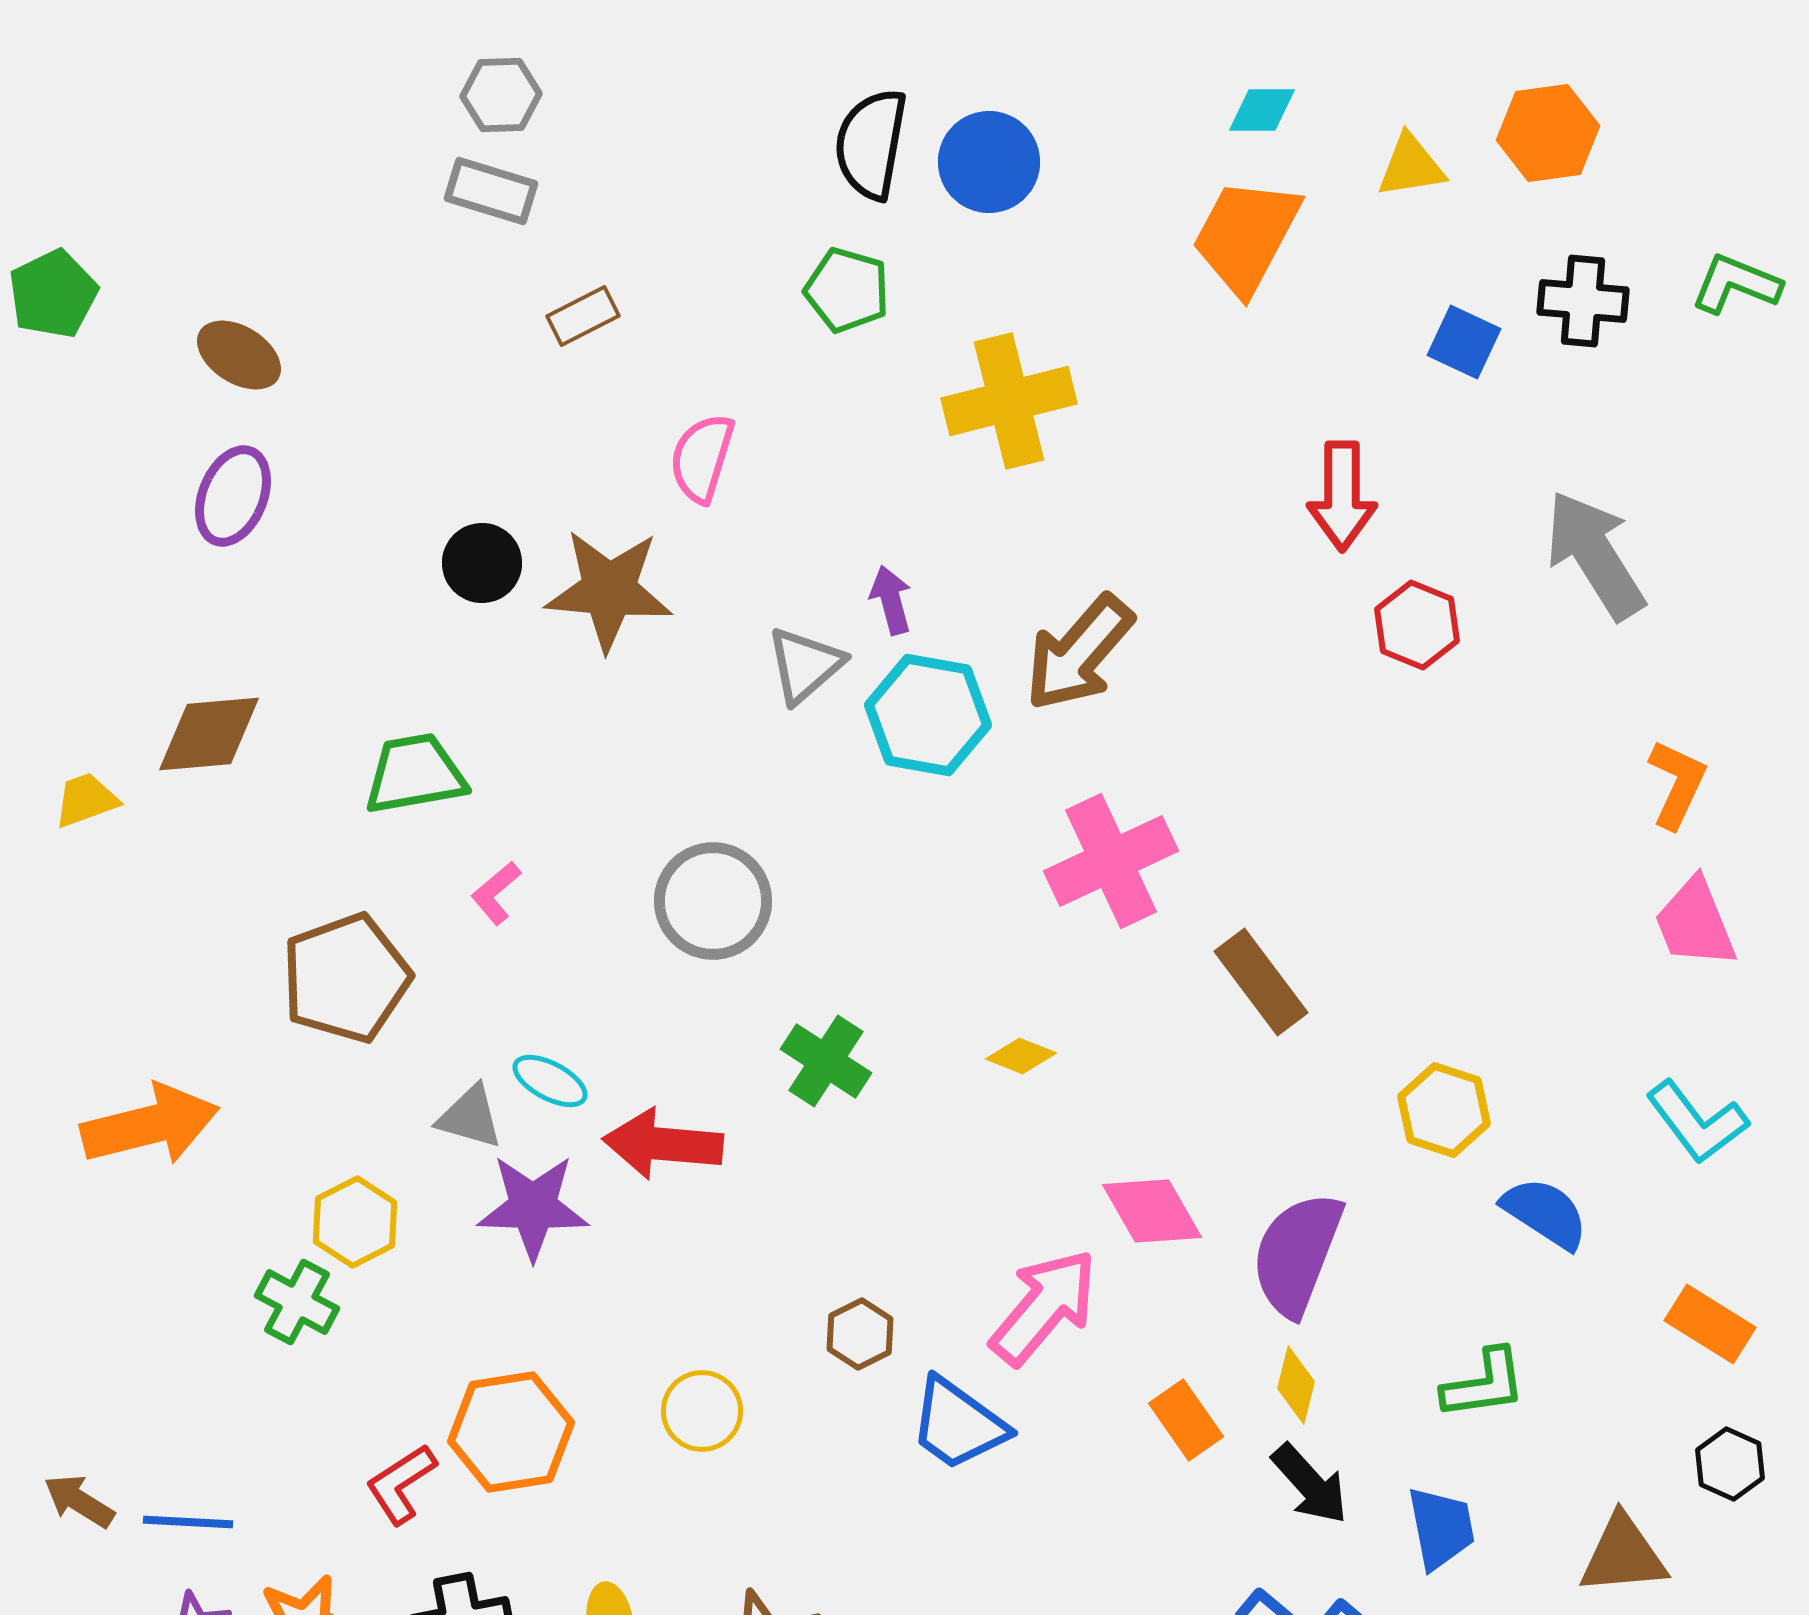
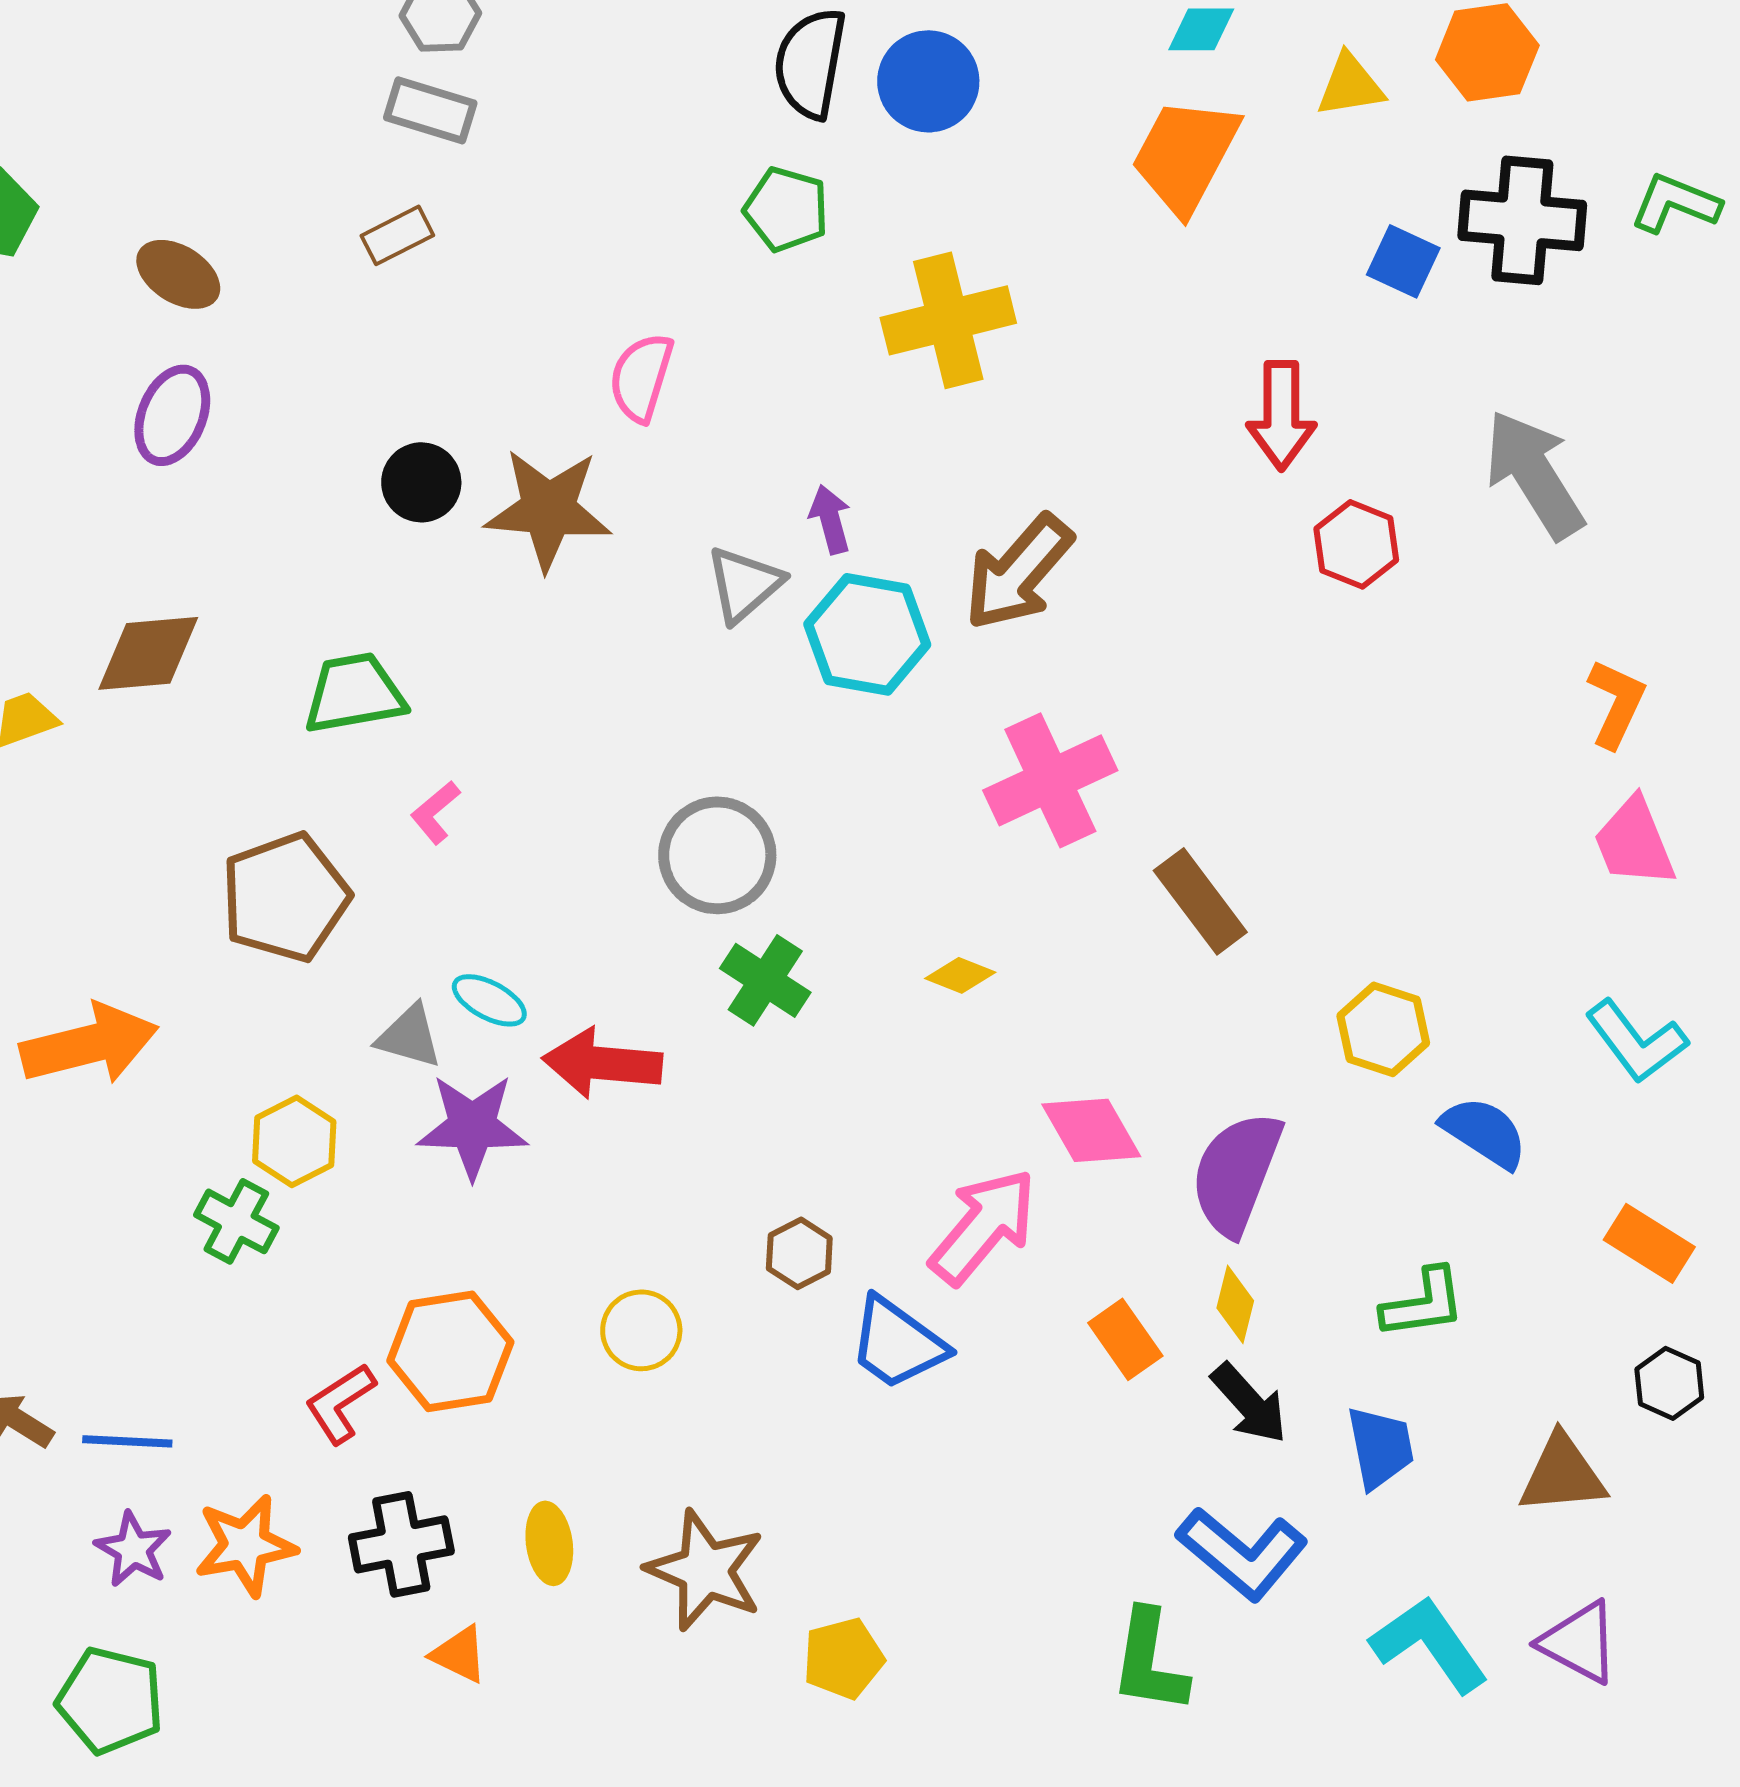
black cross: (1583, 301) -> (1522, 220), size x1.4
brown rectangle: (583, 316) -> (397, 235), moved
gray circle: (713, 901) -> (717, 855), moved

